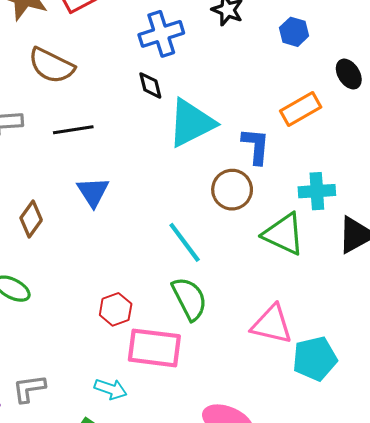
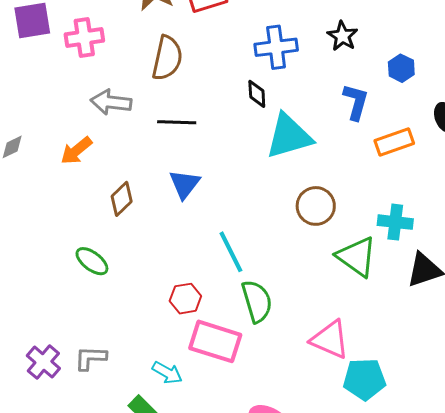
brown semicircle: (51, 66) -> (167, 58), turned -114
blue L-shape: (256, 146) -> (356, 102), moved
cyan line: (185, 242) -> (231, 252), moved

